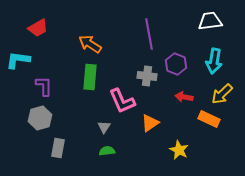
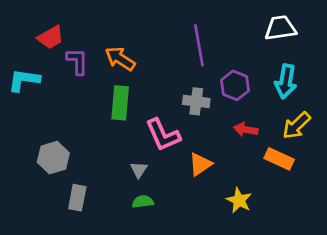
purple L-shape: (44, 86) -> (77, 61), moved

